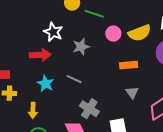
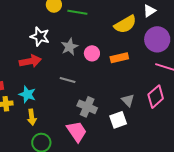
pink circle: (113, 34) -> (92, 53), moved
cyan star: (45, 83) -> (27, 94), moved
gray triangle: (132, 93) -> (128, 100), moved

